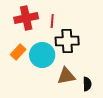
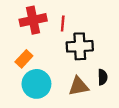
cyan circle: (42, 55) -> (36, 84), moved
black semicircle: (87, 84) -> (103, 77), moved

